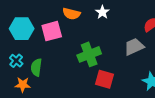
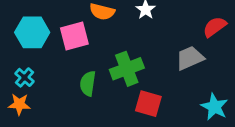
green semicircle: (36, 67) -> (88, 83), moved
orange star: (23, 85) -> (19, 104), moved

